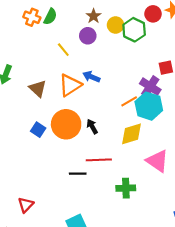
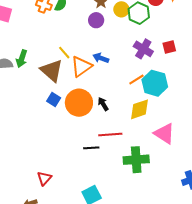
yellow line: (63, 50) -> (64, 53), moved
purple cross: (150, 87) -> (143, 49), moved
brown triangle: (38, 88) -> (52, 71), size x1.4
blue square: (38, 130) -> (54, 99), moved
green cross: (126, 188) -> (136, 160), size x1.4

